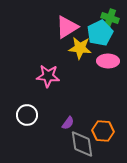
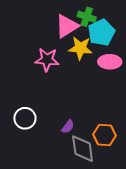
green cross: (110, 18) -> (87, 17), moved
pink star: (48, 76) -> (47, 60), moved

